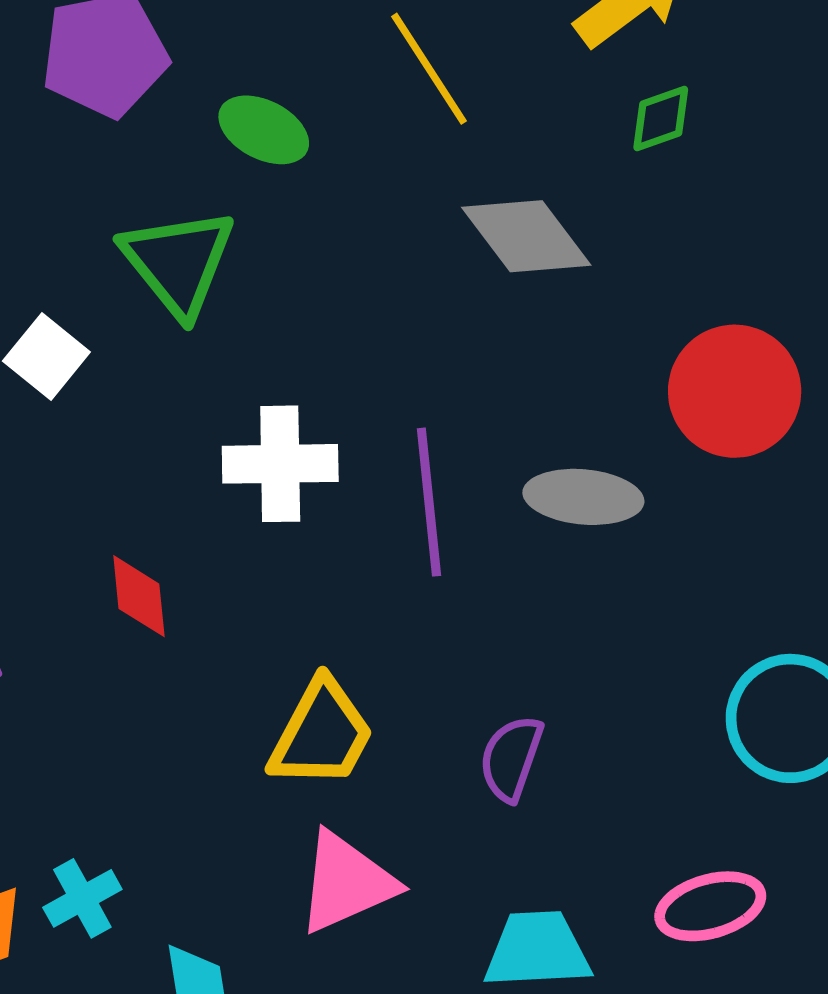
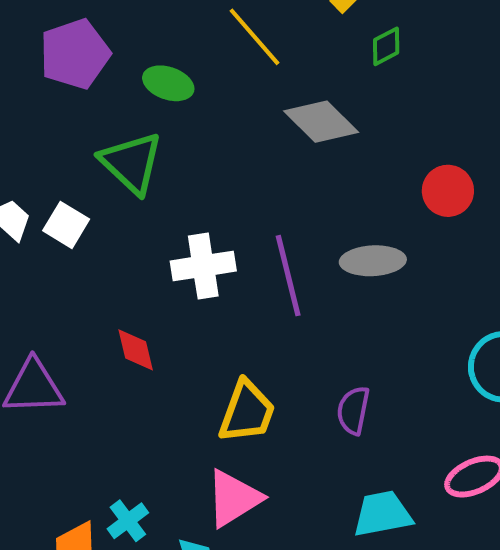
red circle: (735, 391) -> (448, 191), size x0.7
pink triangle: (346, 882) -> (234, 498), moved

